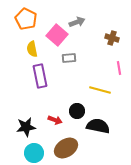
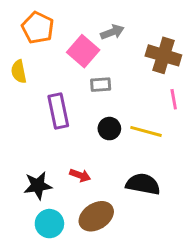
brown cross: (112, 38) -> (163, 55), size x1.6
yellow semicircle: (32, 49) -> (19, 72), moved
black circle: (77, 111) -> (109, 129), moved

